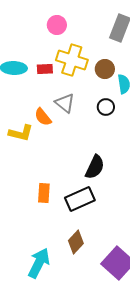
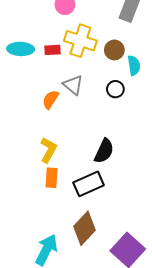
orange semicircle: (43, 117) -> (50, 99), turned 72
yellow L-shape: (21, 133) -> (48, 150), moved, turned -75
brown diamond: (76, 242) -> (84, 228), size x1.4

